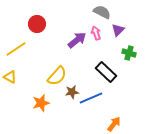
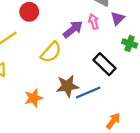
yellow semicircle: (57, 76) -> (51, 52), moved
brown star: (72, 92) -> (67, 86), size x1.5

